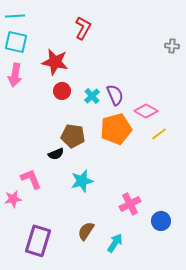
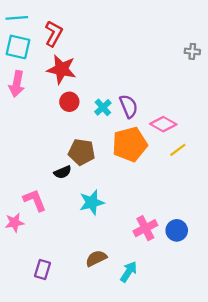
red L-shape: (83, 28) -> (54, 34), moved
blue circle: (161, 221) -> (177, 230), moved
brown semicircle: (86, 231) -> (96, 258), turned 30
purple rectangle: (38, 241) -> (42, 270), size x0.6

